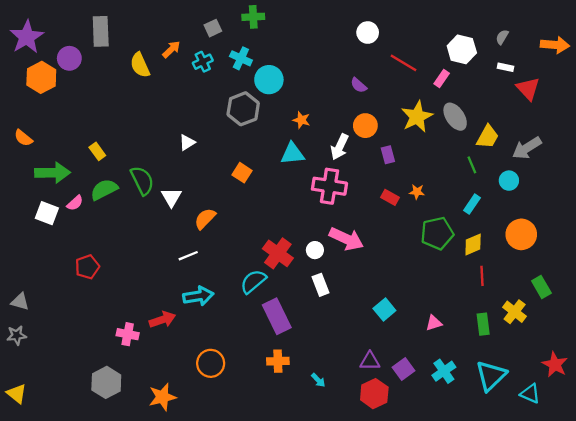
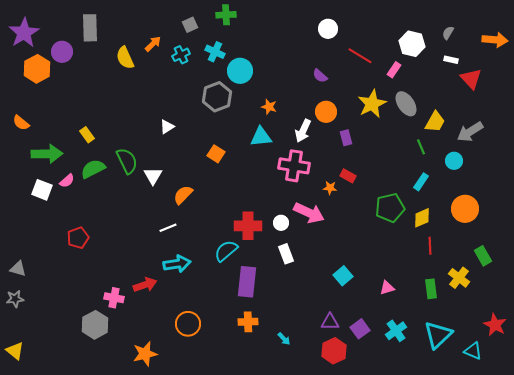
orange star: (417, 192) -> (330, 188), moved
red cross: (278, 253) -> (248, 226), turned -36
purple rectangle: (277, 316) -> (247, 282), turned 32
gray hexagon: (106, 382) -> (95, 325), moved

